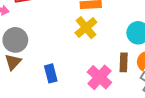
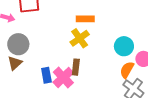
brown rectangle: (124, 62) -> (76, 67), moved
pink cross: (99, 77) -> (63, 77), moved

